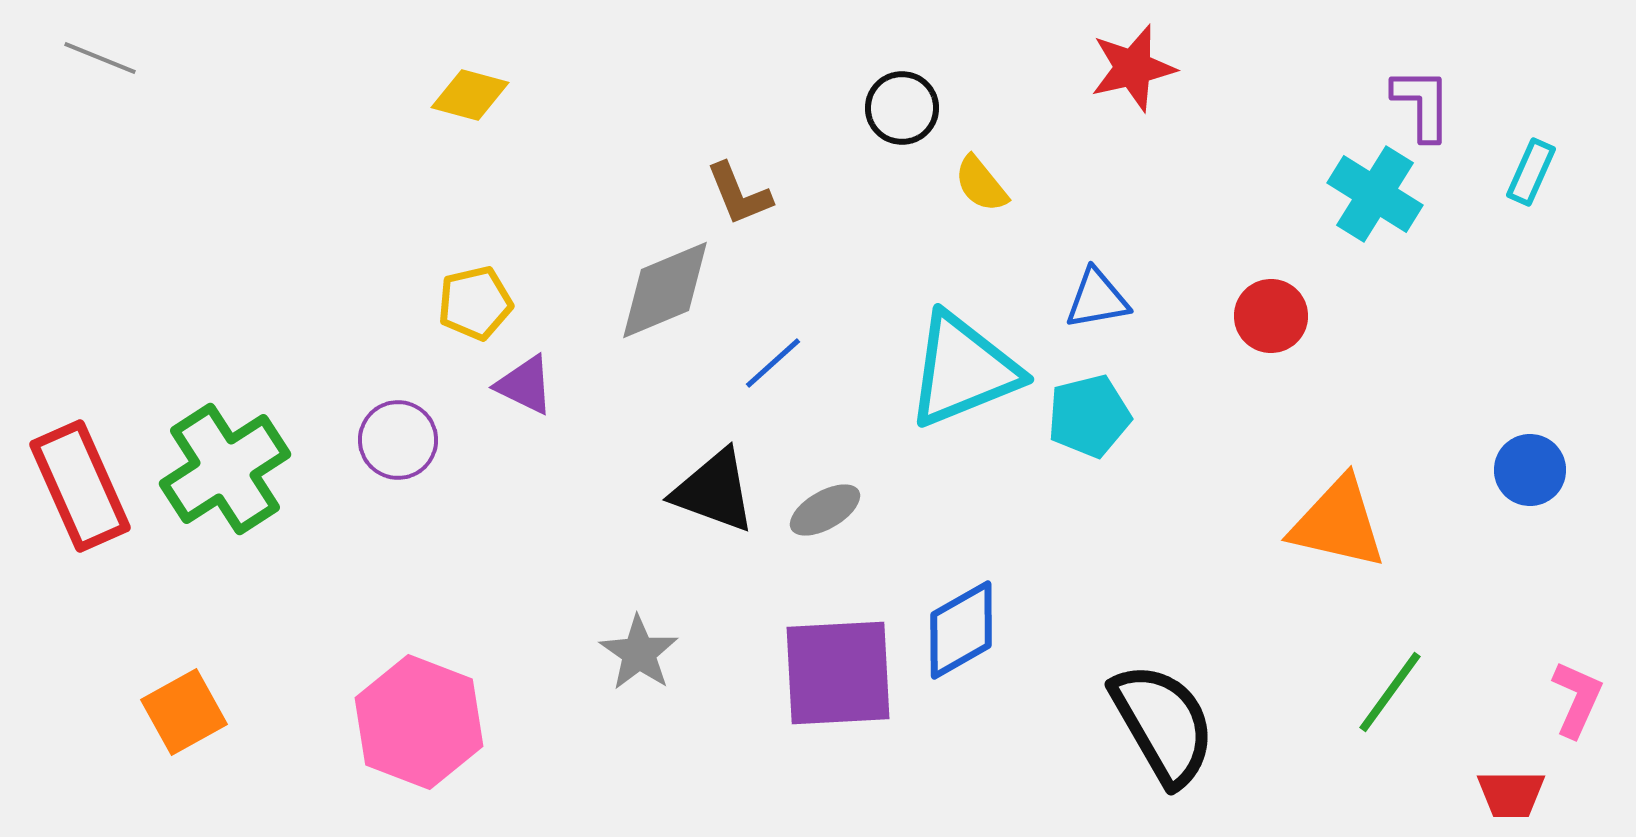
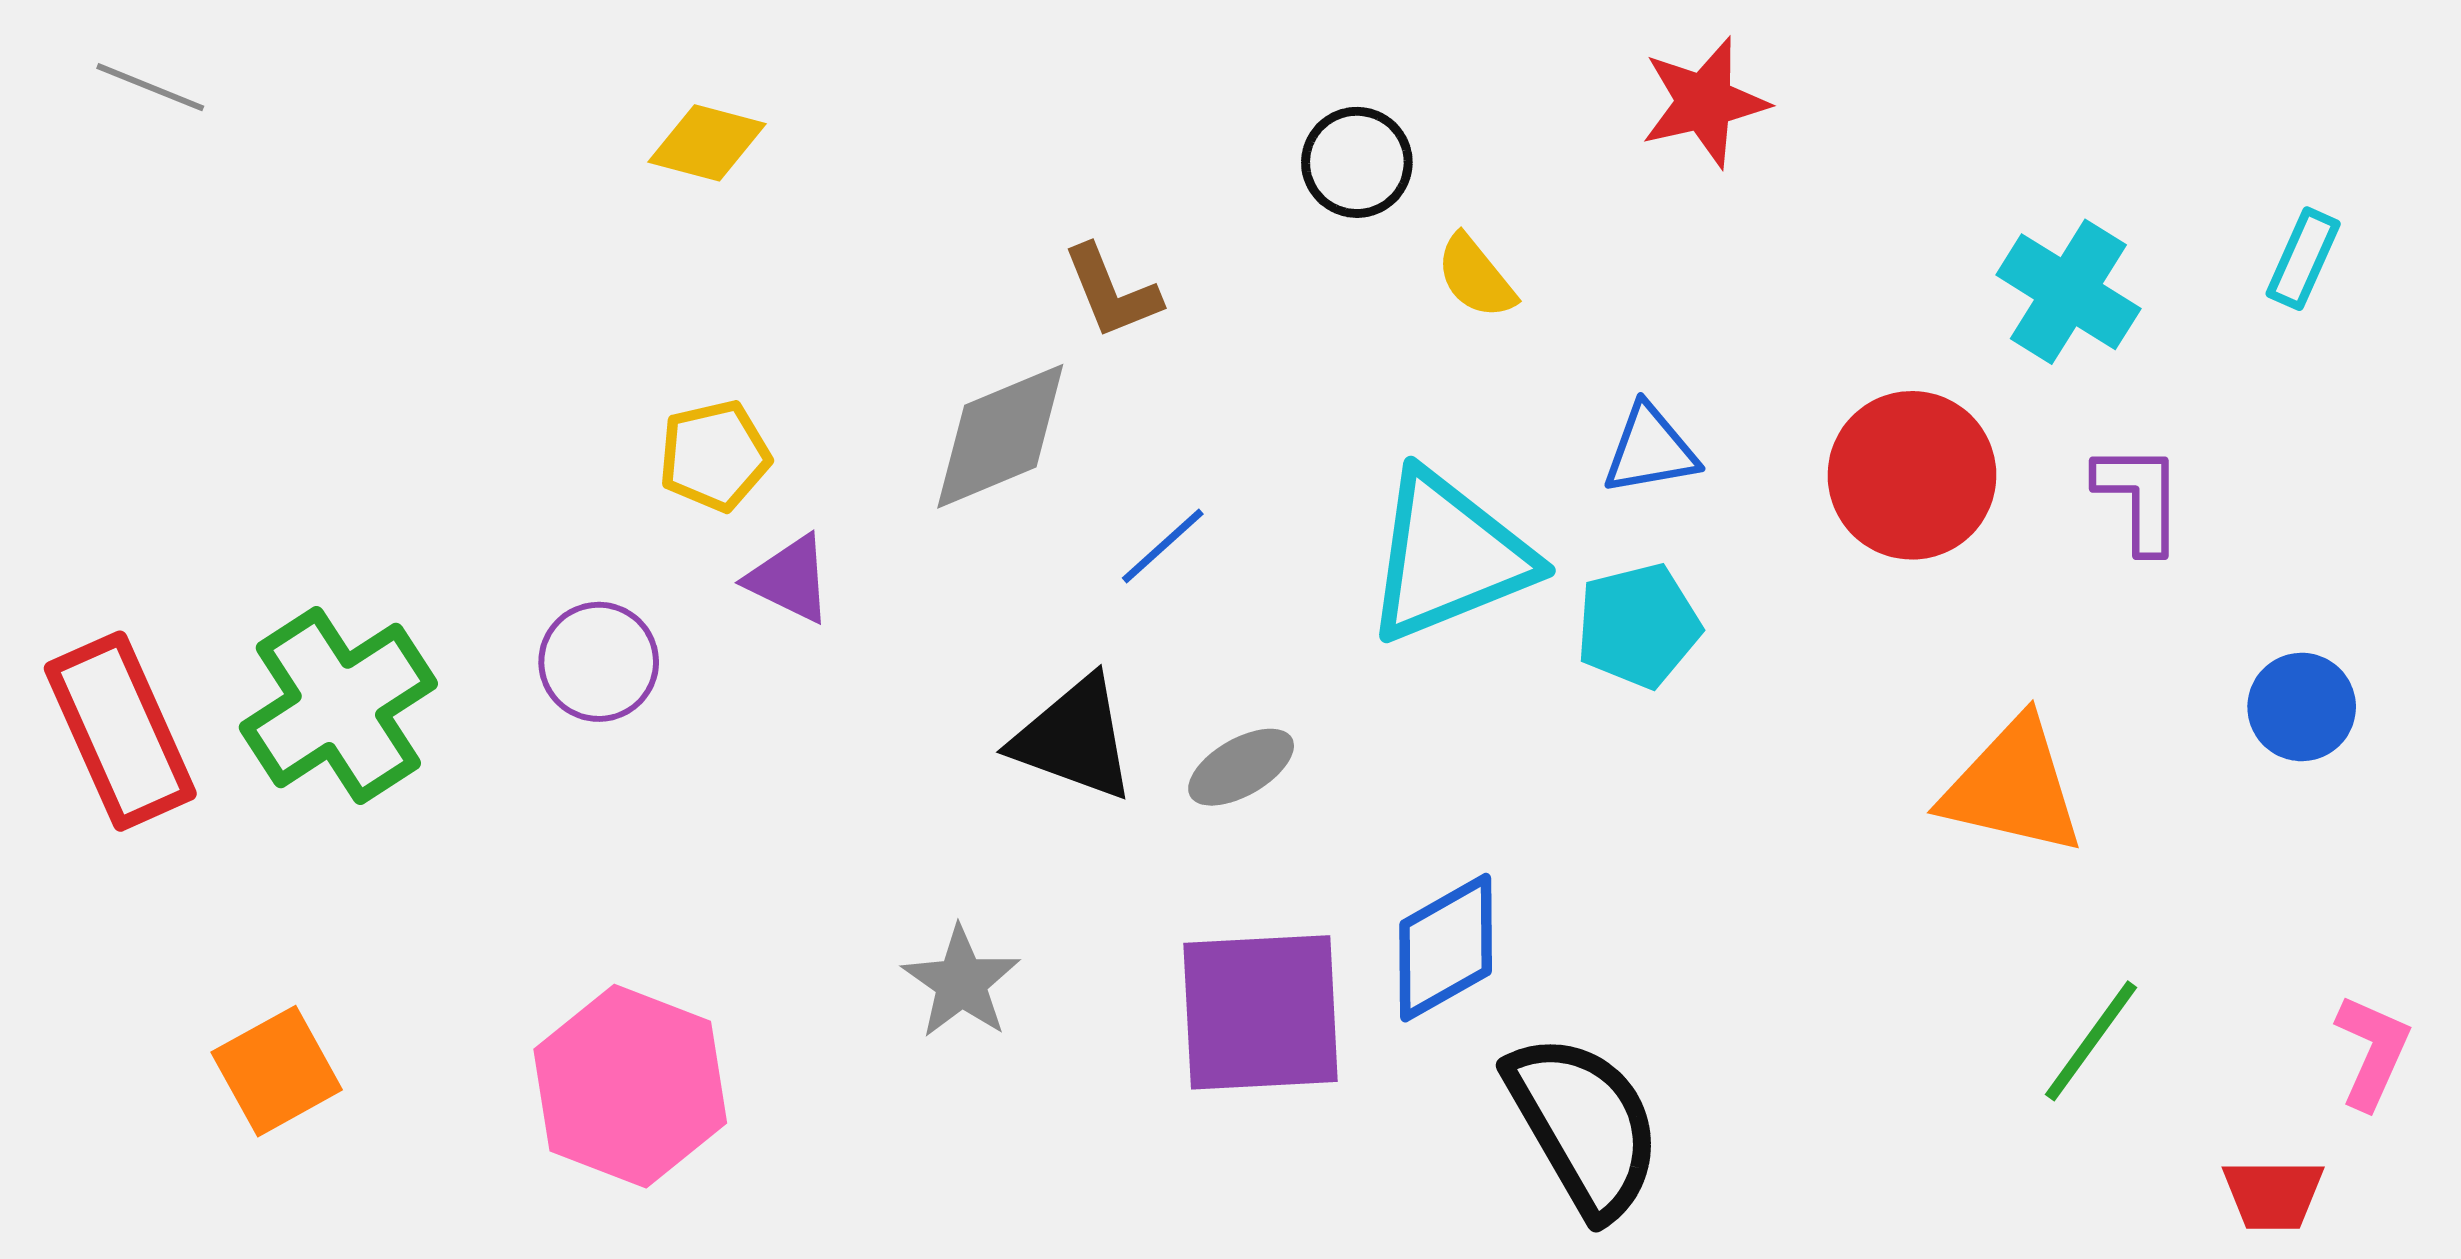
purple L-shape: (1422, 104) -> (2139, 498), moved
red circle: (1271, 316) -> (1912, 475), size x1.5
black semicircle: (1163, 724) -> (1584, 1125), moved

